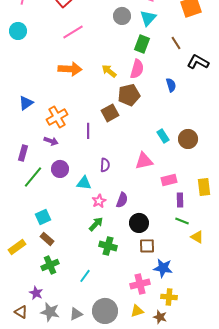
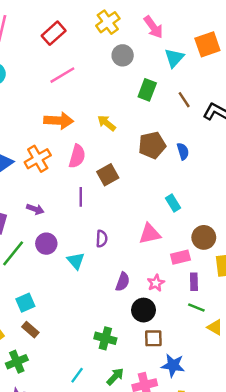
cyan triangle: (148, 18) -> (174, 58), moved
brown line: (176, 43) -> (184, 100), moved
pink semicircle: (137, 69) -> (77, 156), moved
blue semicircle: (171, 85) -> (183, 151), moved
brown pentagon: (129, 95) -> (152, 145), moved
orange cross: (57, 117) -> (38, 159), moved
brown circle: (188, 139) -> (204, 237), moved
cyan triangle: (84, 183) -> (76, 261), turned 42
pink star: (99, 201) -> (156, 283), moved
green arrow: (96, 224) -> (115, 376), moved
green cross: (50, 265) -> (17, 362), moved

